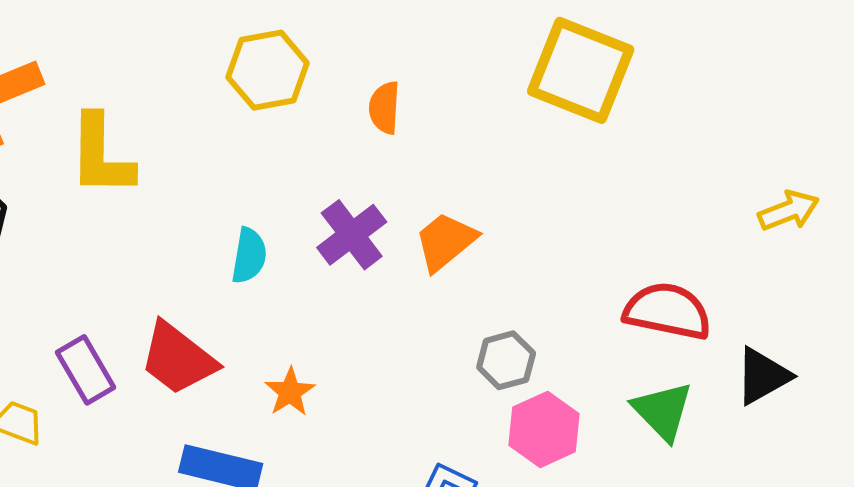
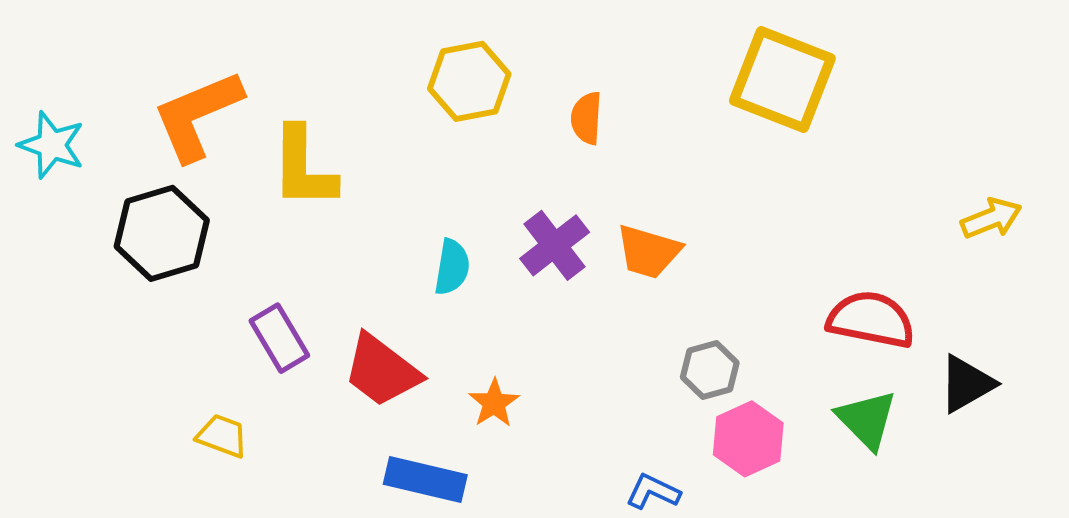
orange trapezoid: (446, 241) -> (648, 252), turned -124
purple rectangle: (86, 370) -> (279, 338), moved

